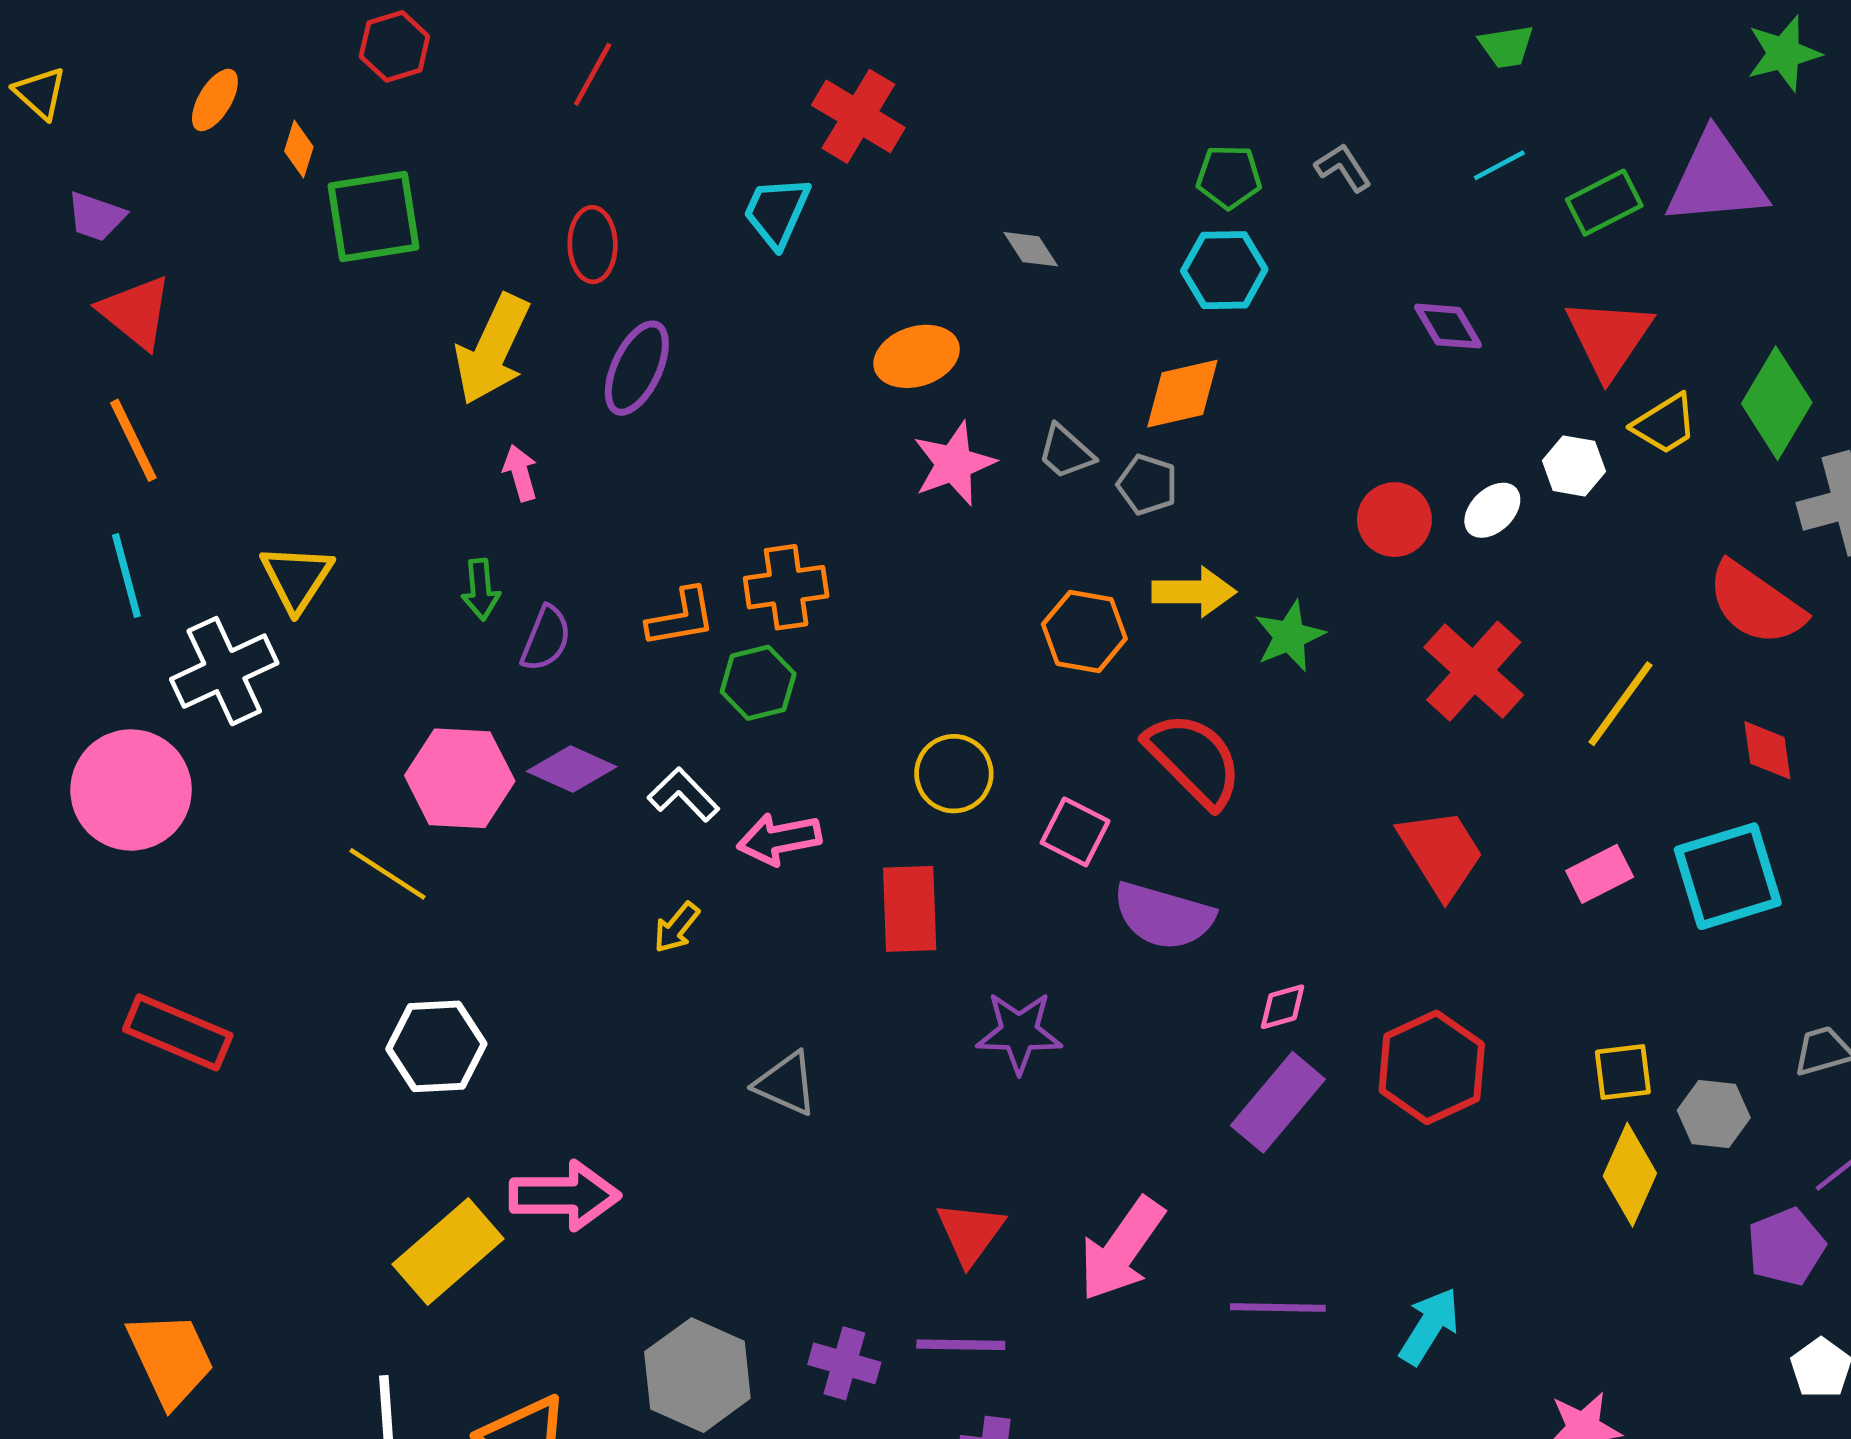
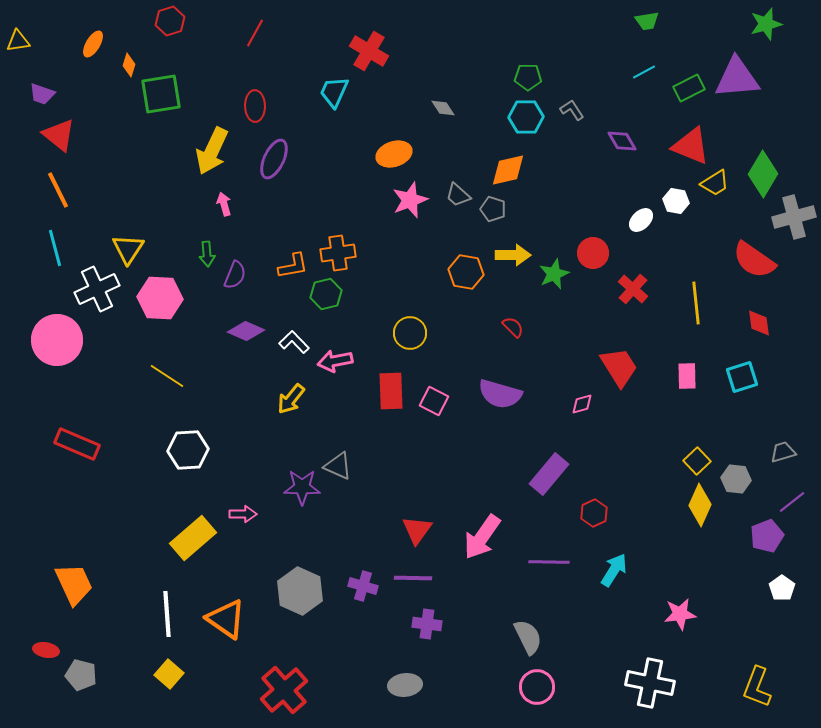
yellow triangle: (40, 93) -> (18, 41), turned -50
gray L-shape: (1343, 168) -> (572, 110), moved
red triangle: (1609, 338) -> (691, 146), turned -42
red circle: (1394, 520) -> (593, 253), moved
red cross: (1474, 671) -> (633, 289), size x0.7
yellow line: (1621, 704) -> (696, 303), turned -42
red semicircle: (1194, 760) -> (513, 327), size x0.5
pink hexagon: (460, 778) -> (160, 298), moved
pink square: (1075, 832) -> (434, 401), moved
pink rectangle: (1600, 874) -> (687, 376), turned -64
cyan square: (1728, 876) -> (742, 377), size x0.7
yellow arrow: (676, 927) -> (291, 399), size x1.4
pink diamond: (1283, 1007) -> (582, 404), moved
purple star: (1019, 1032) -> (302, 487), moved
red hexagon: (1432, 1067) -> (594, 513), moved, size x0.6
yellow square: (1623, 1072) -> (697, 461), turned -36
pink arrow: (565, 1196) -> (243, 514), size x0.6

